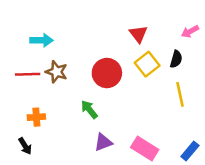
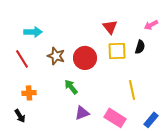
yellow square: (147, 64) -> (117, 51), turned 36
brown star: (57, 72) -> (56, 56), moved
red line: (28, 74) -> (22, 59), turned 60
yellow line: (180, 94) -> (132, 90), moved

